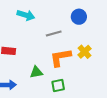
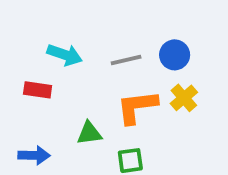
cyan arrow: (26, 15) -> (65, 55), moved
blue circle: (79, 17) -> (175, 55), moved

